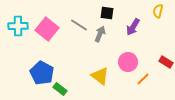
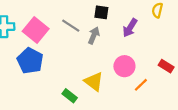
blue pentagon: (42, 73) -> (30, 61), moved
green rectangle: (60, 89) -> (70, 96), moved

